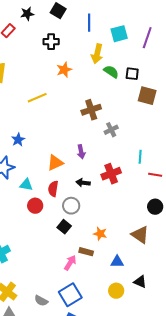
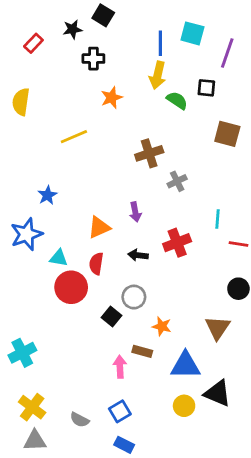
black star: (27, 14) -> (73, 29), moved
blue line: (89, 23) -> (160, 43), moved
cyan square: (119, 34) -> (192, 33), moved, turned 30
black square: (132, 74) -> (206, 88), moved
red circle: (35, 206) -> (71, 287), size x1.5
gray circle: (71, 206) -> (134, 297), moved
brown triangle: (140, 235) -> (218, 328), turned 30
blue triangle: (117, 262) -> (185, 365), size x1.6
pink arrow: (70, 263) -> (120, 367), turned -35
black triangle: (140, 282) -> (218, 393), size x1.5
blue square: (70, 295) -> (120, 411), size x0.7

